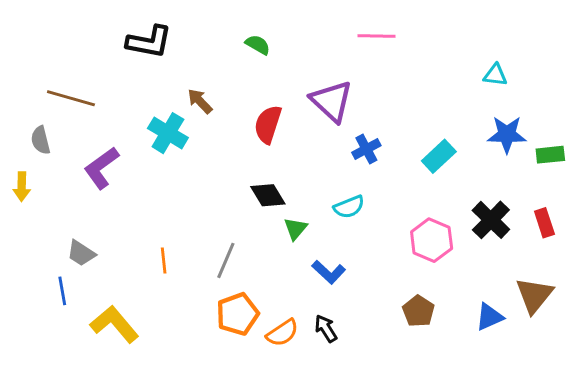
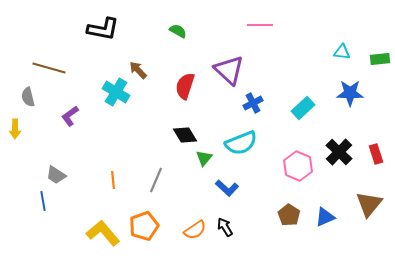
green rectangle: (550, 155) -> (380, 59), moved
purple L-shape: (101, 168) -> (70, 116), size x0.7
cyan semicircle: (349, 207) -> (241, 143), size x1.5
orange pentagon: (237, 314) -> (144, 226), moved
blue triangle: (489, 317) -> (325, 217), moved
yellow L-shape: (114, 324) -> (103, 233), moved

